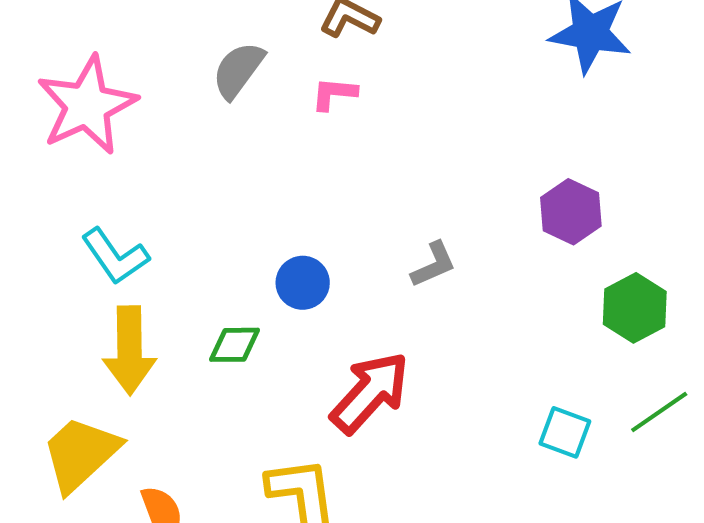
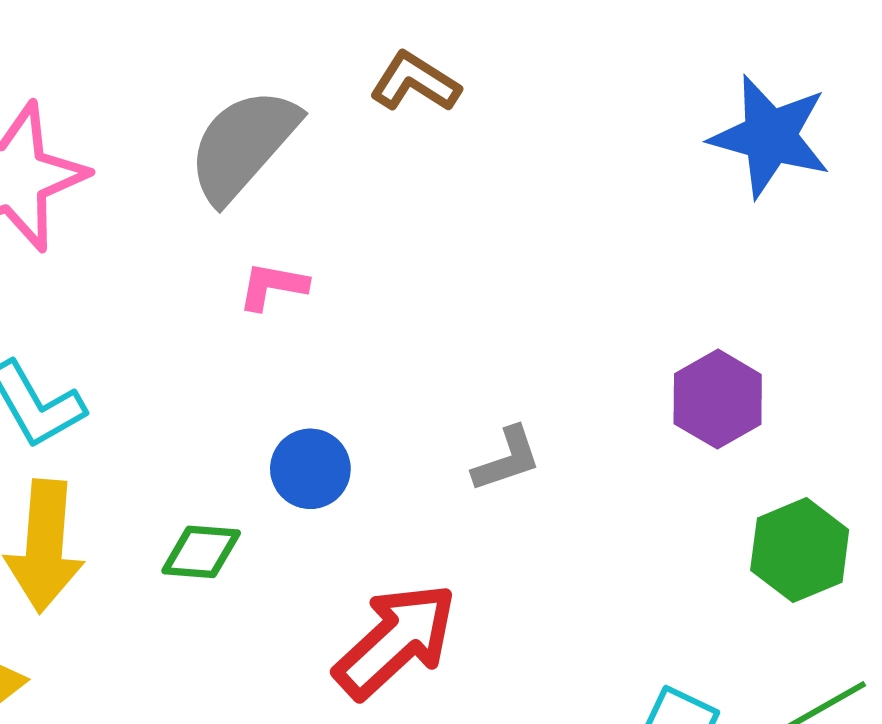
gray semicircle: (238, 70) -> (243, 145), size x1.4
pink L-shape: (334, 94) -> (273, 286), moved

